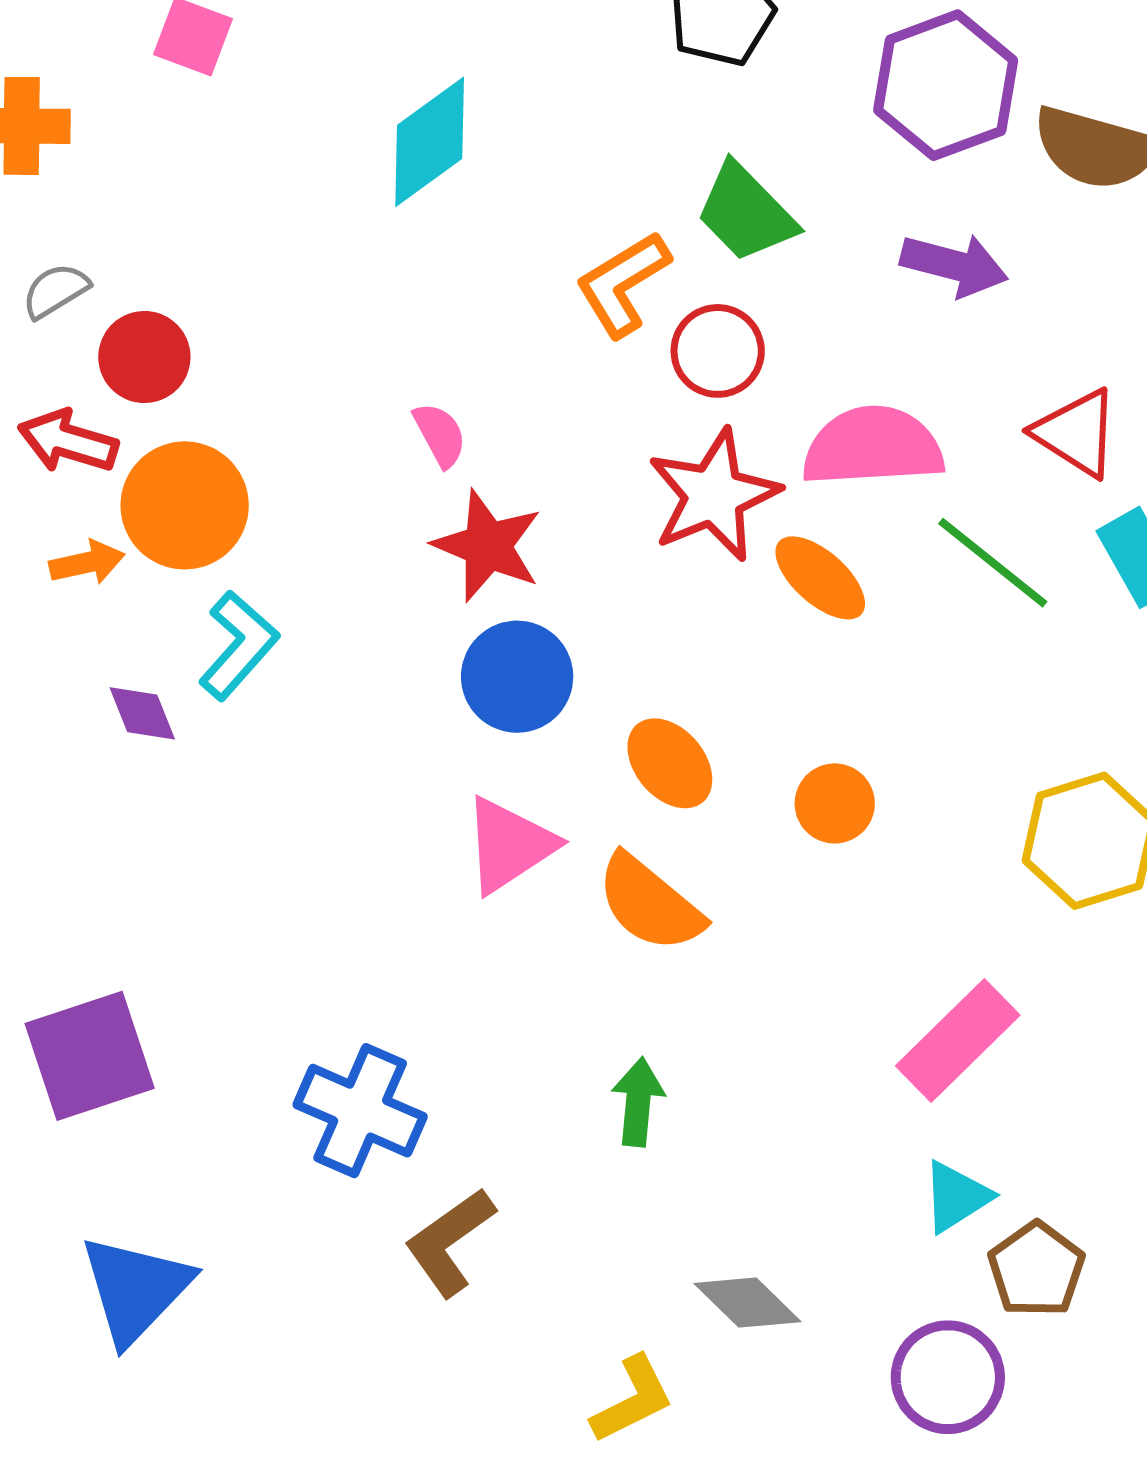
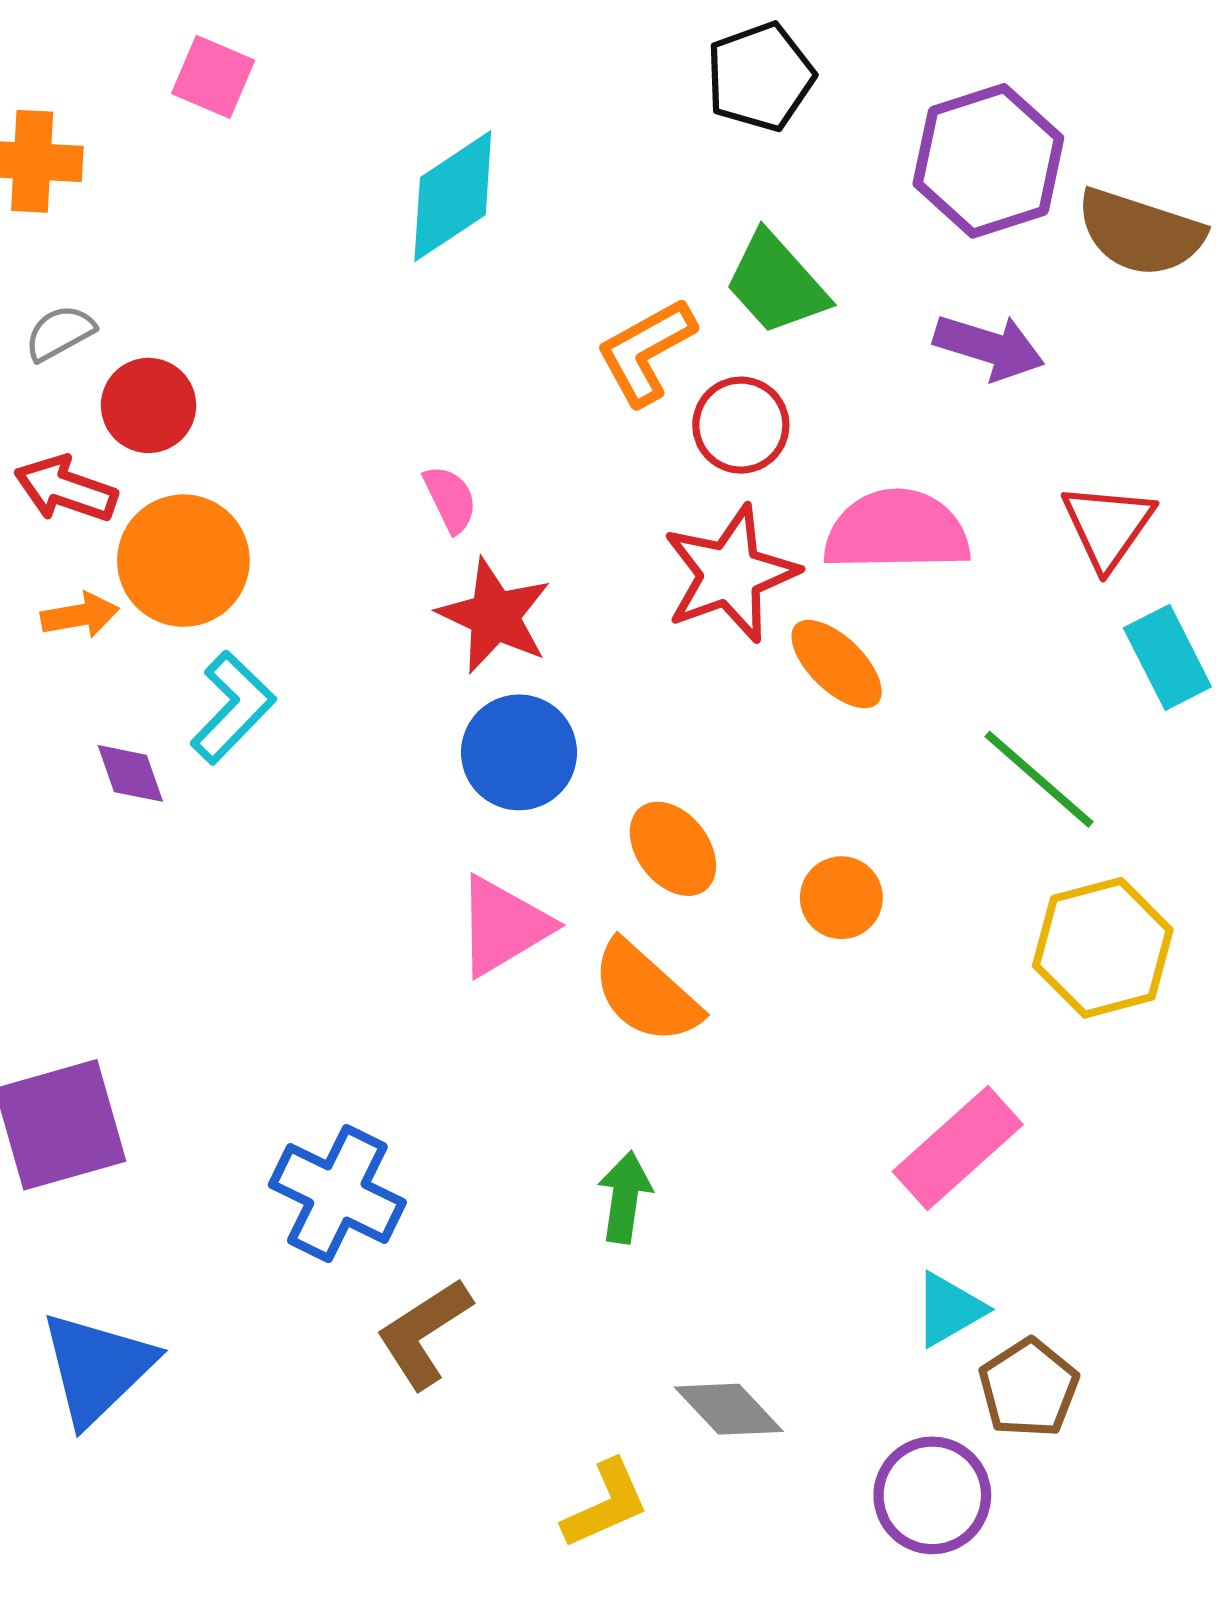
red triangle: (1076, 433) -> (1108, 526), turned 30
green line: (993, 563) -> (1039, 779), moved

